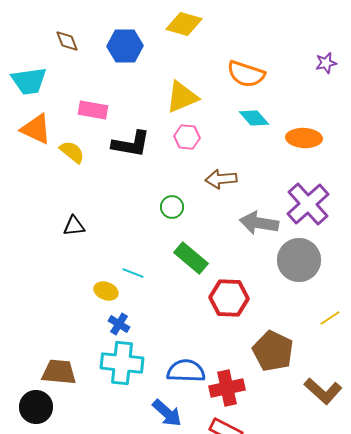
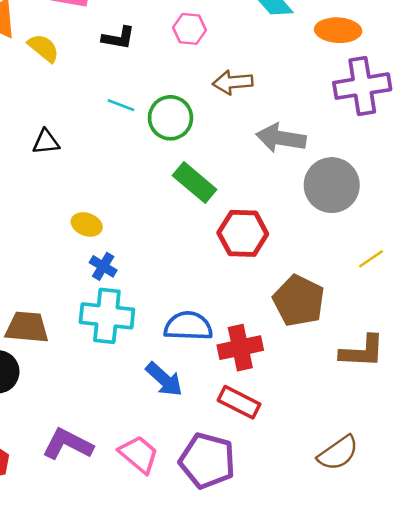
black L-shape: (131, 144) -> (118, 38), size x0.7
purple cross: (308, 204) -> (362, 86), moved, turned 33
green circle: (172, 207) -> (170, 118), size x1.5
cyan line: (133, 273) -> (121, 105), moved
brown L-shape: (323, 391) -> (362, 351), turned -39

